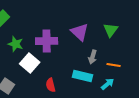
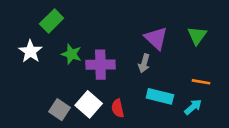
purple cross: (47, 41) -> (100, 65), moved
gray arrow: (93, 57) -> (144, 63), moved
white square: (30, 63) -> (89, 104), moved

